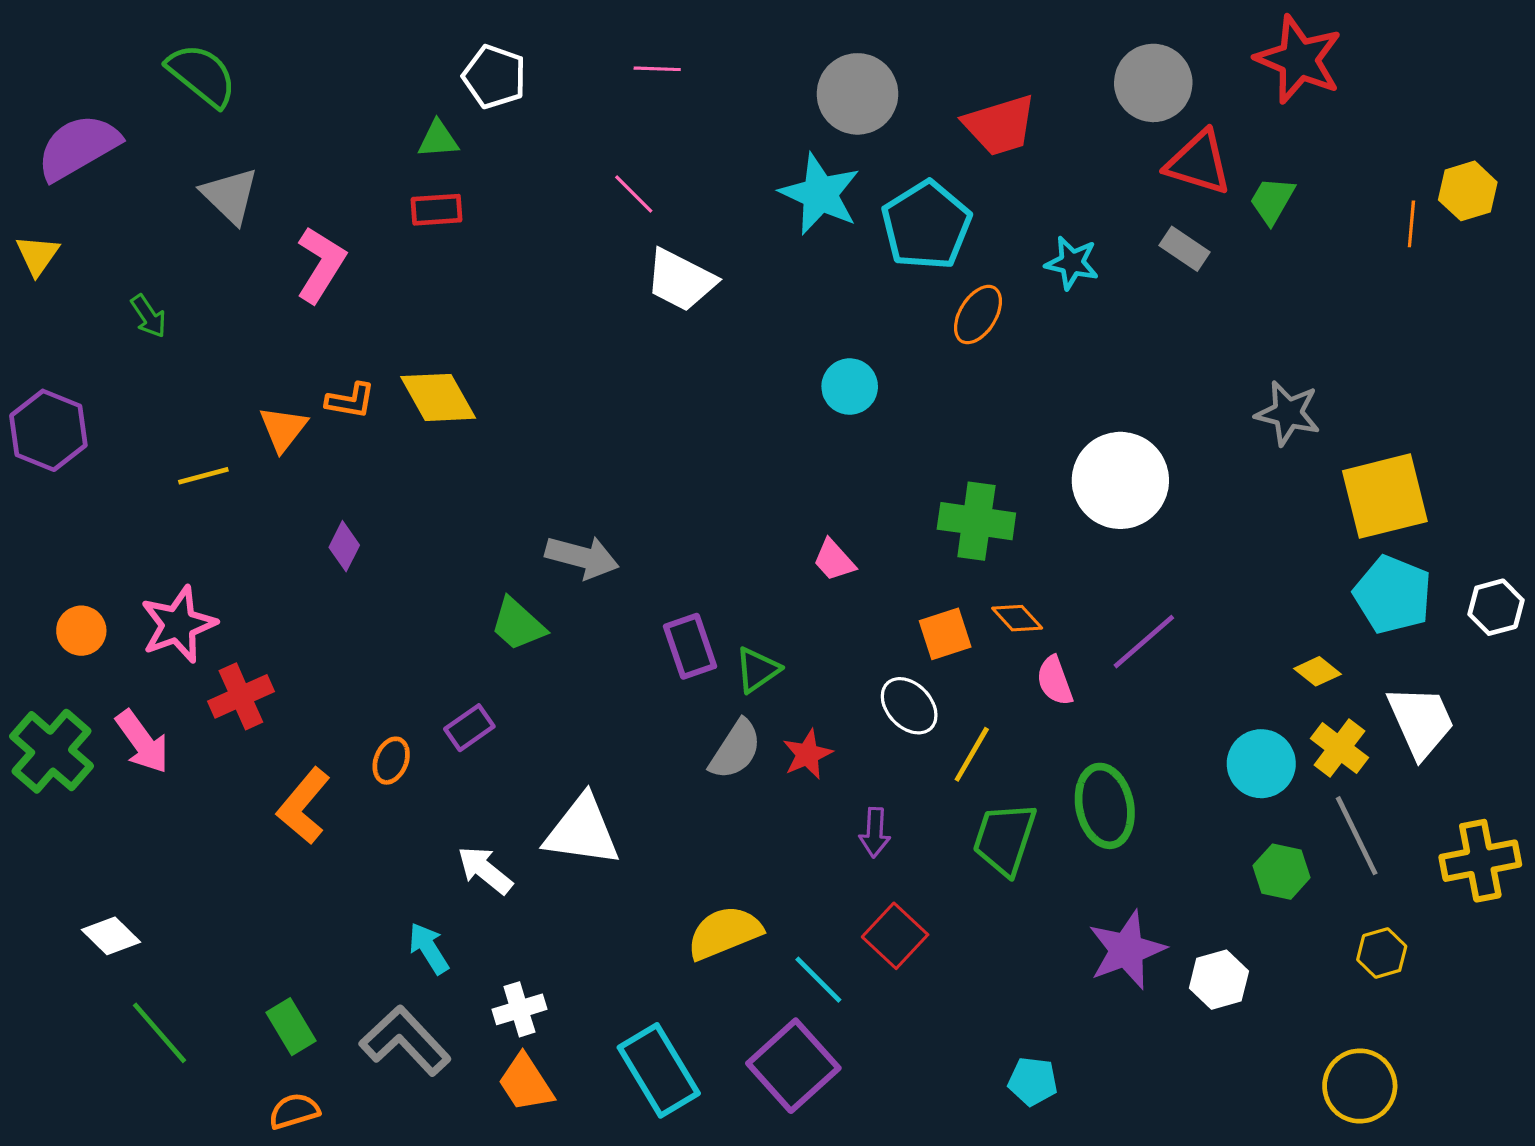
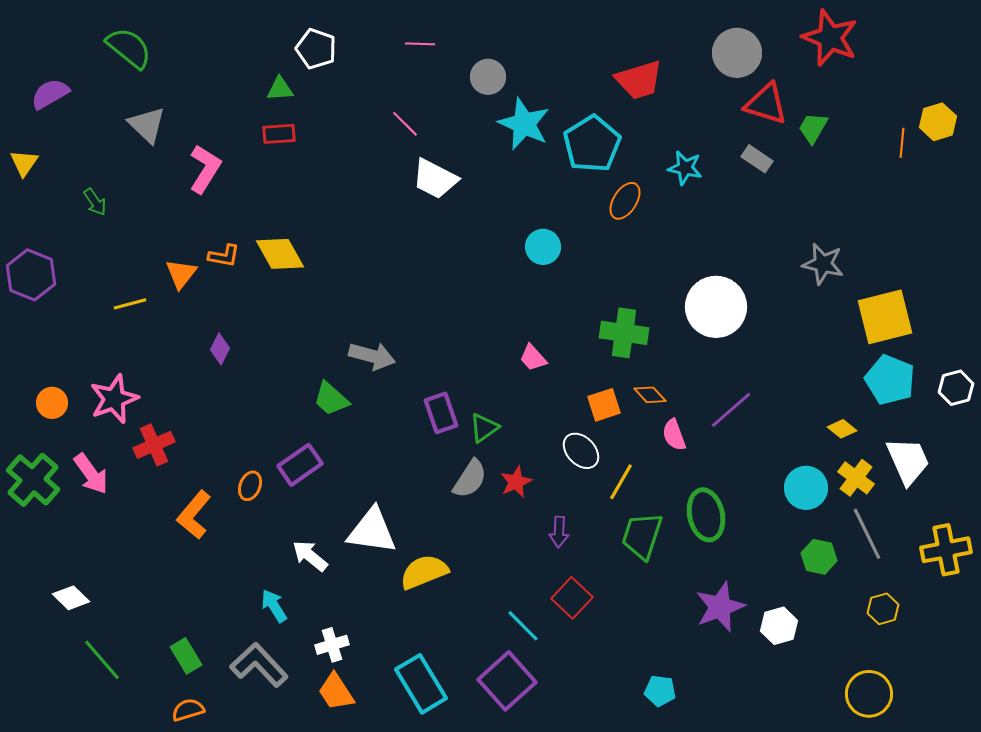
gray circle: (857, 94) -> (488, 77), moved, size x0.7
purple semicircle: (78, 147) -> (50, 94), size x0.7
purple rectangle: (469, 728) -> (300, 465), size x1.4
yellow semicircle: (724, 933) -> (424, 572), moved

